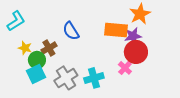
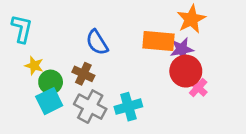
cyan L-shape: (16, 21) -> (22, 29), turned -45
brown cross: (49, 48) -> (83, 74), moved, turned -35
pink cross: (125, 68) -> (198, 87), moved
gray cross: (66, 78) -> (90, 107), turned -30

